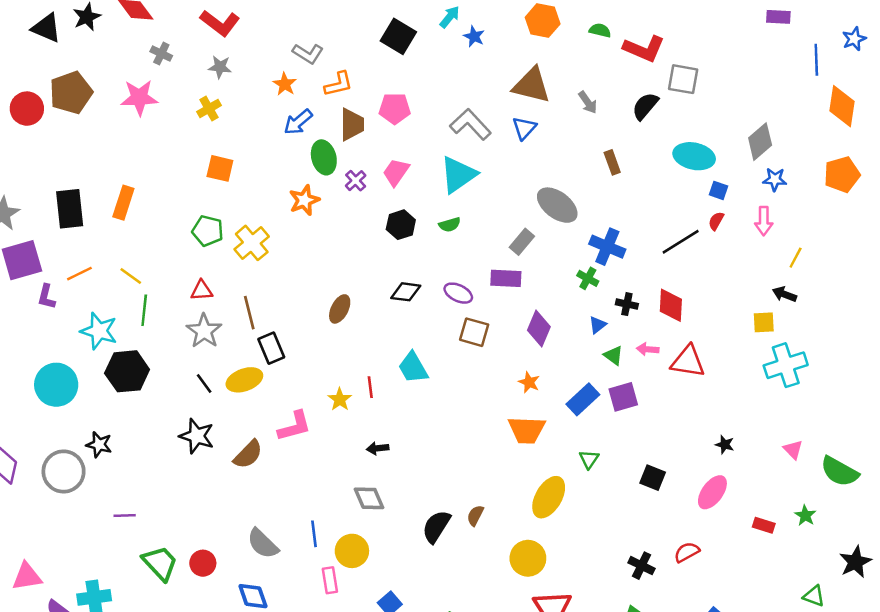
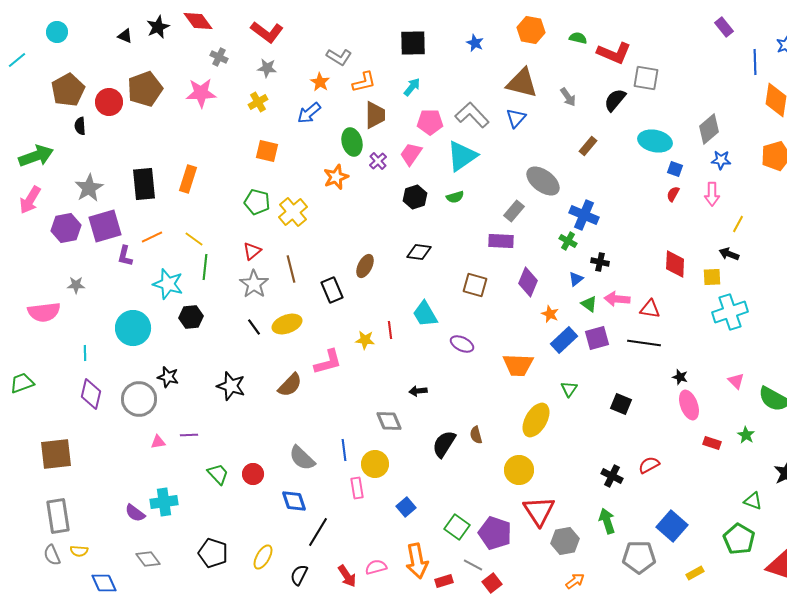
cyan arrow: (450, 17) -> (412, 87), moved
purple rectangle: (778, 17) -> (724, 27), turned 48
black triangle: (46, 28) -> (125, 36), size x0.6
black square: (398, 36) -> (413, 43), turned -32
pink pentagon: (395, 109) -> (430, 122), moved
blue arrow: (298, 122) -> (309, 113), moved
brown rectangle: (612, 162) -> (588, 146), turned 60
black line: (681, 242) -> (644, 343), moved, turned 40
red triangle: (202, 291) -> (252, 251), turned -36
purple ellipse: (458, 293) -> (462, 344), moved
red diamond: (671, 305) -> (675, 264), moved
black rectangle: (271, 348) -> (332, 290), moved
pink arrow: (648, 349) -> (617, 299), size x1.4
red triangle: (688, 362) -> (650, 309), size x0.7
black hexagon: (127, 371) -> (191, 317), size x0.7
orange star: (529, 382) -> (550, 314), moved
yellow star: (340, 399) -> (365, 340), turned -30
black star: (197, 436) -> (231, 386), moved
black arrow: (378, 448) -> (418, 391), moved
pink ellipse: (712, 492) -> (689, 405), moved, turned -56
brown semicircle: (475, 515) -> (476, 435), turned -42
green trapezoid: (160, 563) -> (218, 474), size x0.7
pink triangle: (27, 577) -> (158, 442), moved, size x0.6

